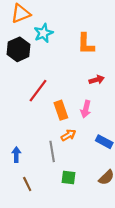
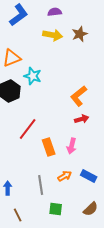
cyan star: (43, 33) -> (33, 76), turned -30
orange L-shape: (86, 44) -> (79, 96), moved, turned 50
orange arrow: (68, 135) -> (65, 176), moved

